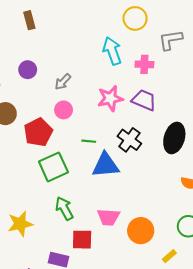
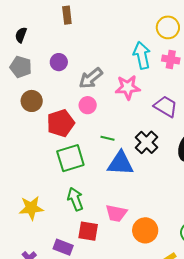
pink cross: (144, 64) -> (171, 59), moved
gray arrow: (63, 82) -> (91, 78), size x1.4
pink star: (110, 98) -> (128, 87), moved

